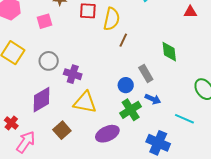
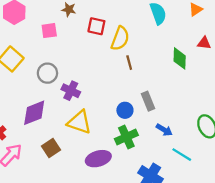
brown line: (123, 40) -> (129, 63), turned -48
green diamond: (169, 52) -> (180, 58), moved
blue arrow: (153, 99) -> (164, 130), moved

